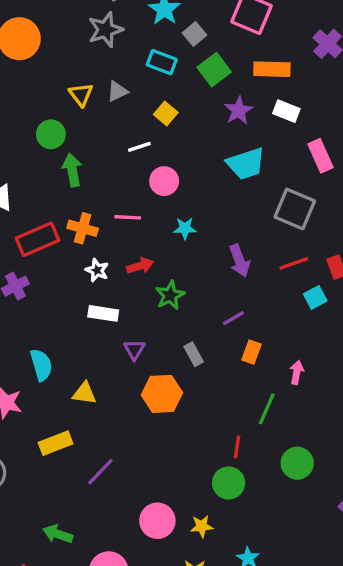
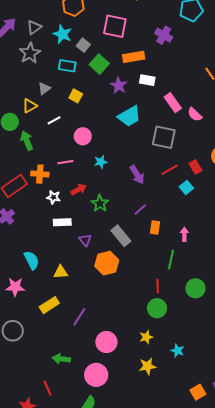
yellow triangle: (81, 95) -> (30, 106), moved, turned 49
white line: (139, 147) -> (54, 120), moved
gray rectangle: (194, 354) -> (121, 236), size x1.5
pink circle: (157, 521) -> (106, 342), moved

